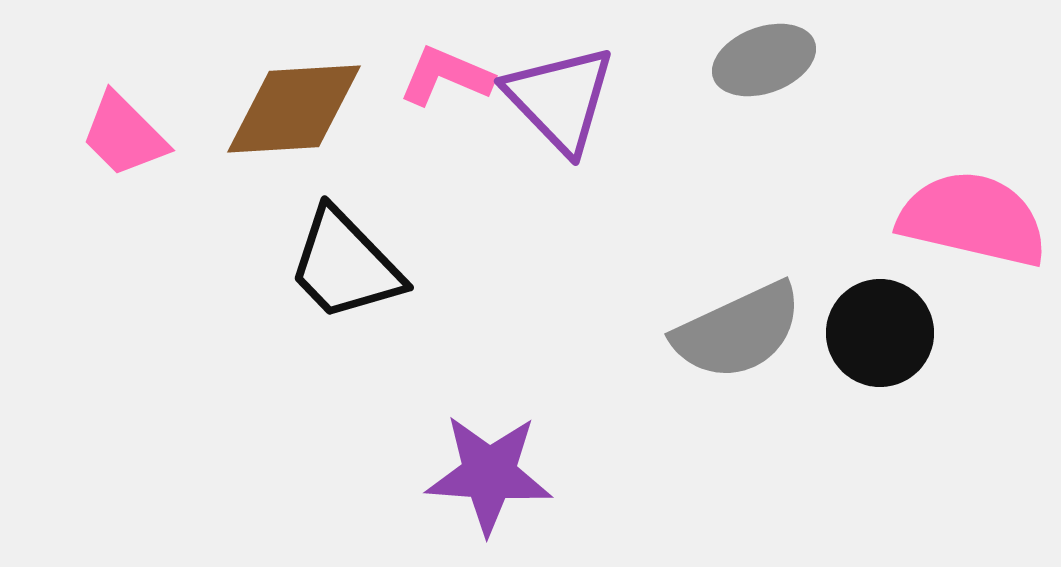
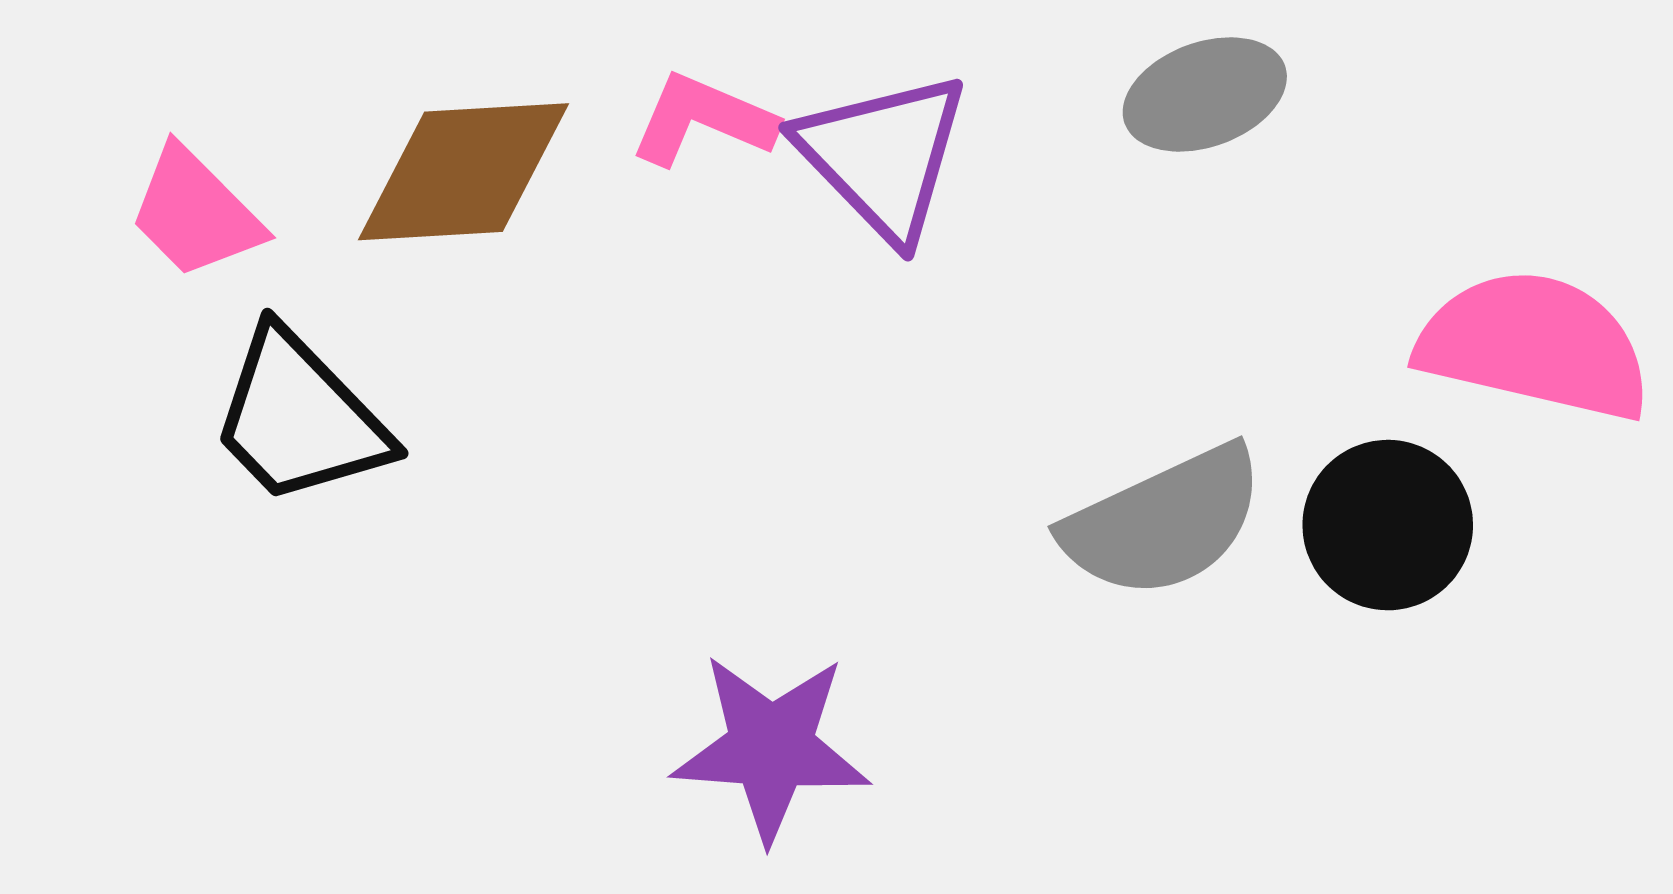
black trapezoid: (345, 265) -> (299, 418), moved

